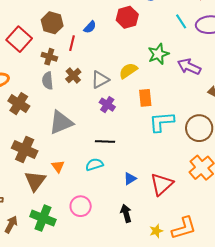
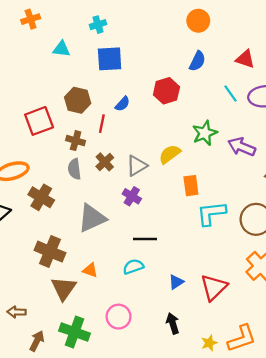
red square: (19, 39) -> (39, 121), turned 30
purple cross: (107, 105) -> (132, 196), moved
orange triangle: (58, 166) -> (90, 270), turned -32

